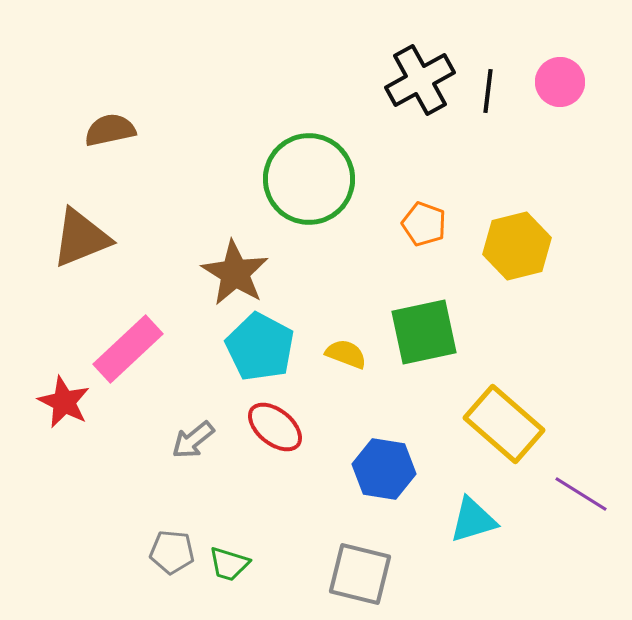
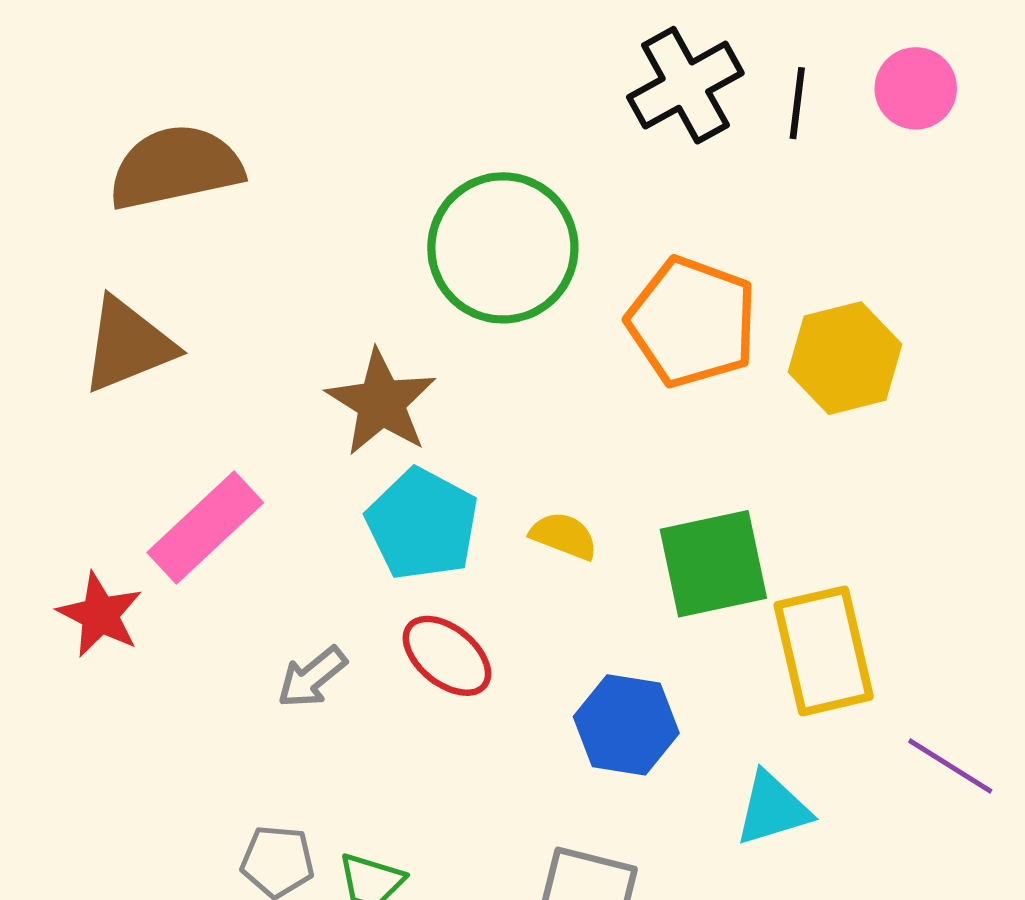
brown semicircle: (110, 130) -> (176, 167), size x1.6
orange pentagon: (424, 224) -> (692, 322), size x1.8
green square: (424, 332) -> (713, 564), moved
yellow rectangle: (504, 424) -> (824, 651), turned 36

